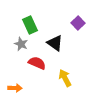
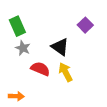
green rectangle: (30, 25) -> (17, 26), moved
yellow arrow: (65, 78) -> (66, 72), moved

